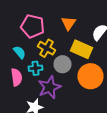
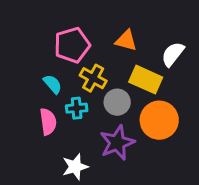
orange triangle: (68, 23) -> (126, 41), turned -49
pink pentagon: (32, 26) -> (72, 45), turned -30
purple star: (50, 87) -> (117, 143), moved

